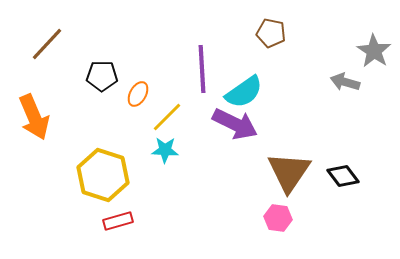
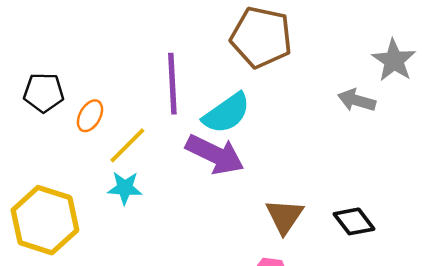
brown pentagon: (271, 33) -> (261, 37), size x1.6
brown triangle: (289, 172) -> (284, 216), size x0.7

